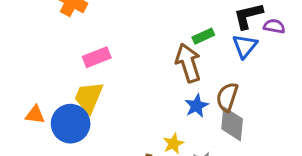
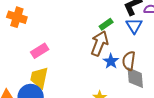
brown arrow: (188, 63) -> (99, 43), turned 50
blue star: (197, 106) -> (111, 61), moved

